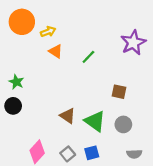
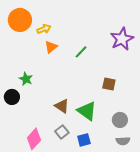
orange triangle: (56, 51) -> (51, 47), turned 48
green star: (16, 82) -> (26, 79), moved
gray circle: (123, 124) -> (120, 120), moved
gray square: (68, 154) -> (62, 132), moved

